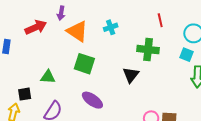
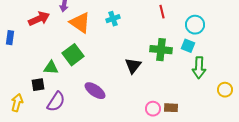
green cross: (148, 50) -> (161, 50), moved
green square: (84, 64) -> (73, 55), moved, turned 35
black square: (25, 94) -> (38, 85), moved

